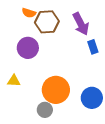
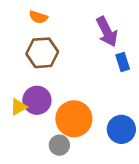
brown hexagon: (47, 22) -> (42, 53), moved
purple circle: (28, 48) -> (37, 100), moved
yellow triangle: (14, 81) -> (18, 107), turned -32

